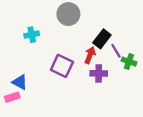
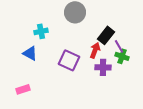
green cross: (129, 62) -> (122, 56), moved
blue triangle: (20, 82) -> (30, 53), moved

